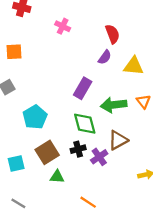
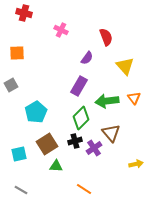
purple semicircle: (105, 57) -> (87, 58), moved
yellow triangle: (133, 66) -> (125, 66), turned 42
green diamond: (85, 124) -> (81, 118), turned 60
brown triangle: (118, 140) -> (111, 133), turned -42

